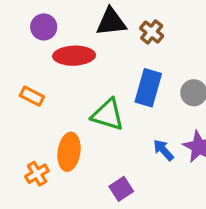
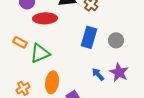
green triangle: (108, 115) -> (40, 53), moved, turned -40
orange ellipse: (69, 152) -> (52, 82), moved

